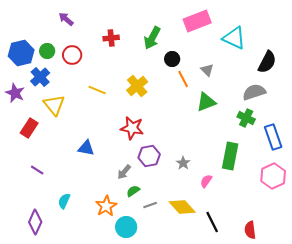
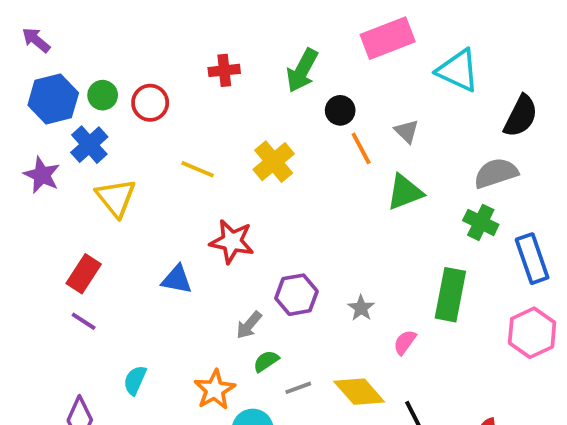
purple arrow: (66, 19) -> (36, 40), moved
red rectangle: (29, 128) -> (84, 274), moved
red star: (132, 128) -> (232, 241), moved

